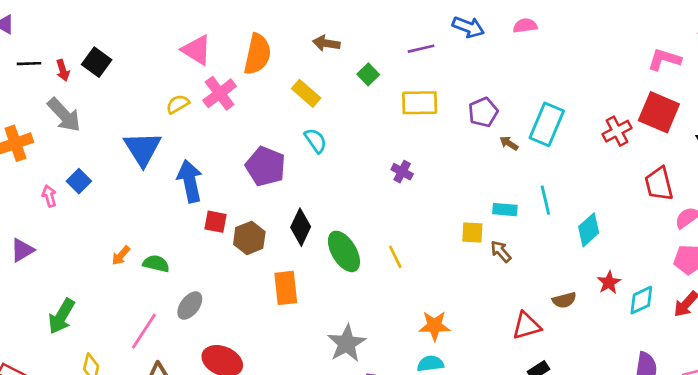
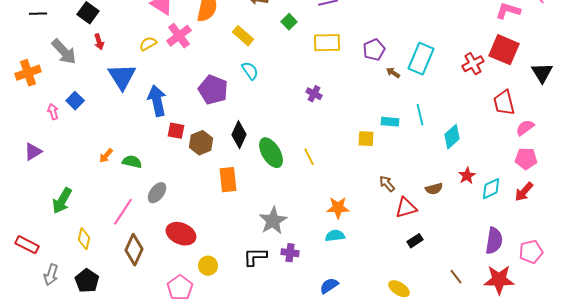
red arrow: (63, 70) -> (99, 42), moved
brown arrow: (501, 251) -> (387, 184), moved

